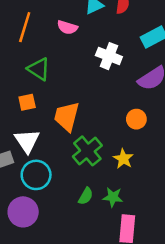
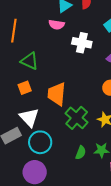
pink semicircle: (67, 27) -> (57, 25), moved

